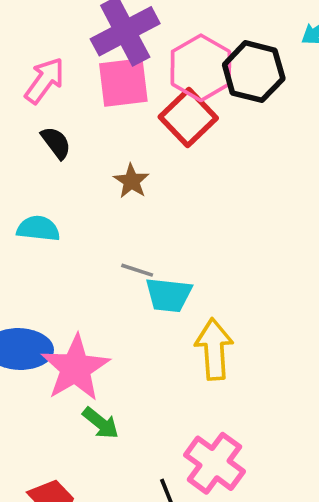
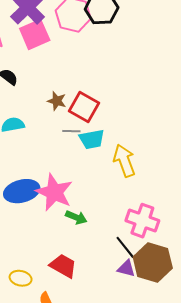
red square: (188, 117) -> (84, 107), moved
brown star: (131, 181) -> (57, 101), moved

